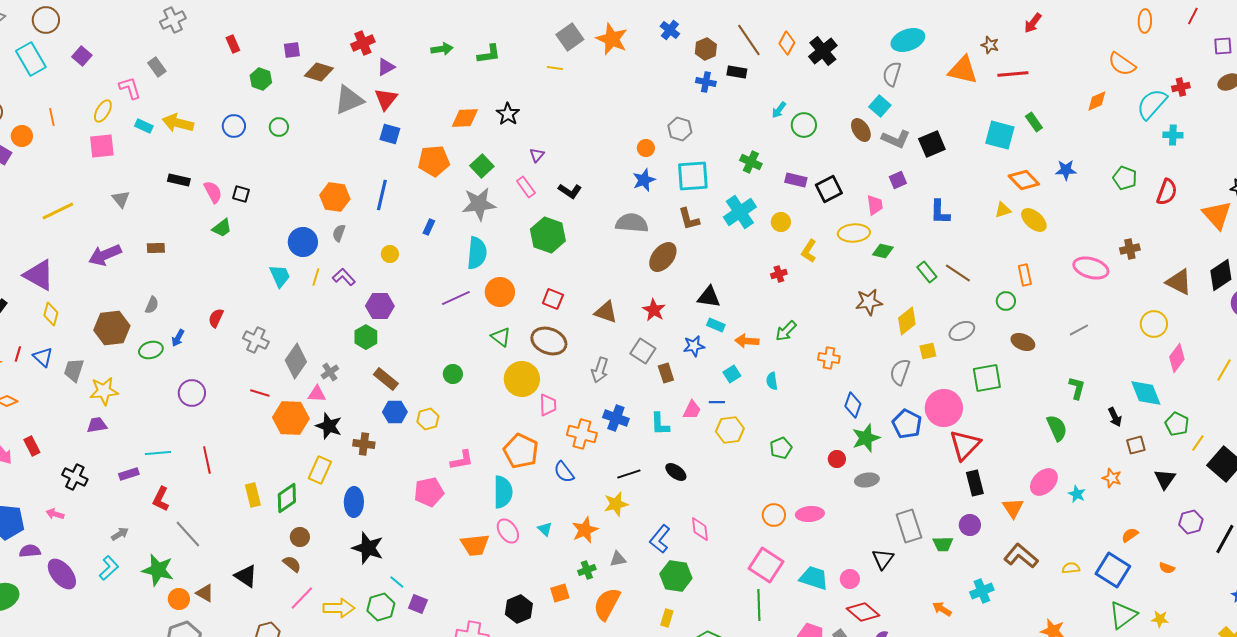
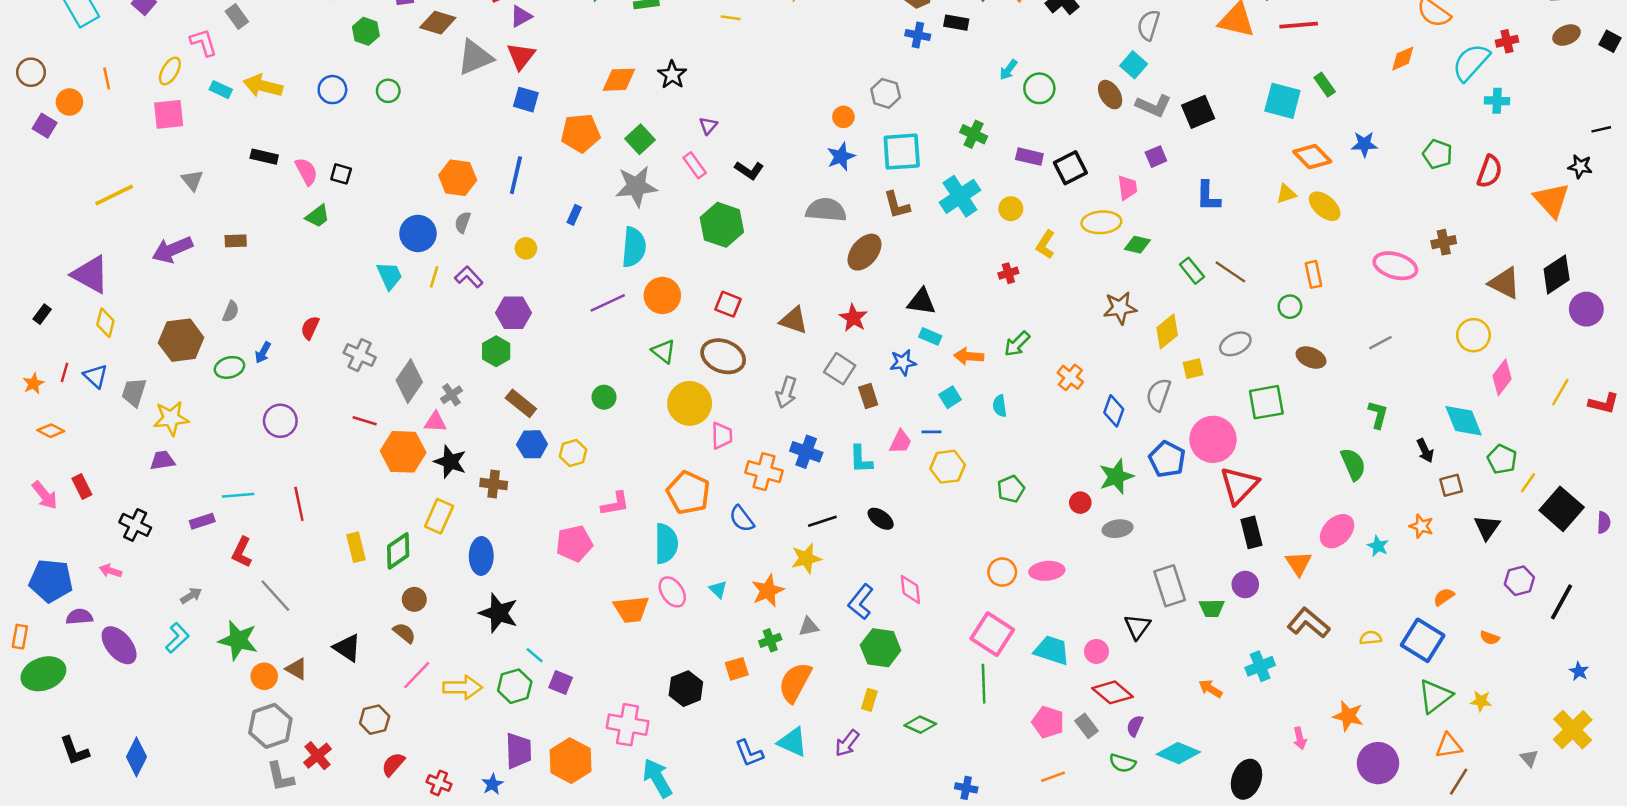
orange cross: (829, 358) -> (1070, 377), turned 30
blue diamond: (853, 405) -> (1114, 411), moved

